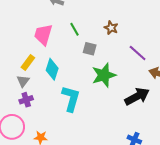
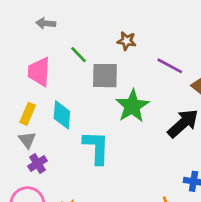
gray square: (90, 49) -> (105, 76), size x1.5

